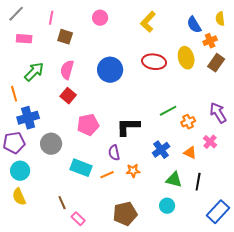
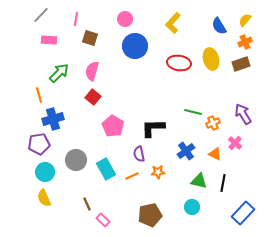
yellow semicircle: (220, 19) -> (245, 20), turned 48
orange cross: (210, 41) -> (245, 42), moved
brown rectangle: (216, 63) -> (241, 64), turned 36
blue circle: (110, 70) -> (135, 46), moved
green line: (168, 111) -> (193, 112), turned 42
pink pentagon: (88, 125) -> (113, 126), turned -30
gray circle: (51, 144) -> (76, 160), moved
cyan rectangle: (81, 168) -> (106, 169), turned 40

